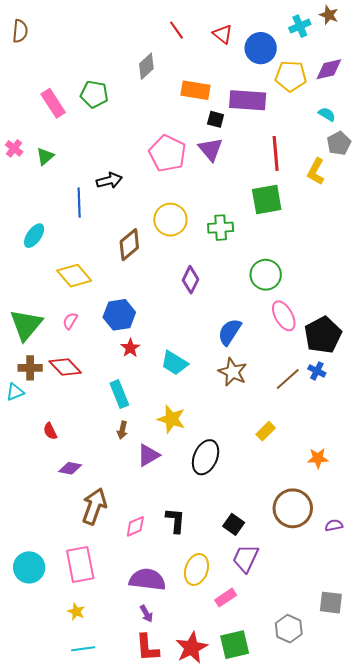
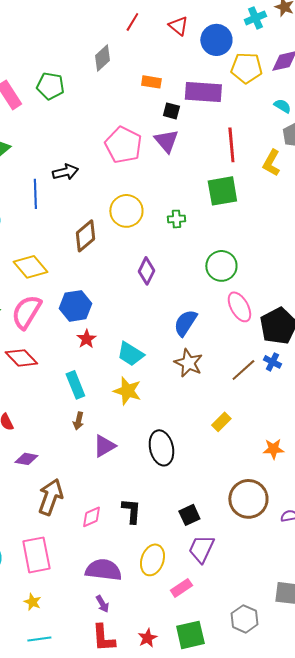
red line: (176, 30) -> (132, 22), turned 66
orange rectangle: (196, 90) -> (151, 82), size x0.7
green cross: (221, 228) -> (176, 219), size x0.7
pink semicircle: (70, 321) -> (26, 312), size x2.0
yellow star: (171, 419) -> (127, 391), moved
black ellipse: (206, 457) -> (161, 448), turned -36
black square: (234, 524) -> (189, 515), turned 30
red star: (191, 648) -> (147, 638), size x0.6

